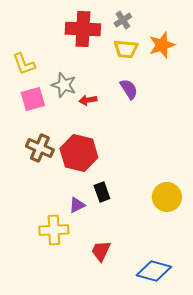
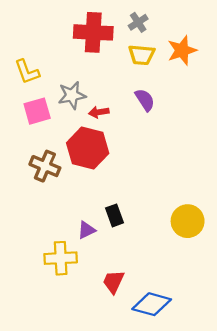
gray star: (64, 85) -> (72, 95), turned -30
red hexagon: (79, 153) -> (88, 148), moved
blue diamond: (154, 271) -> (152, 304), moved

